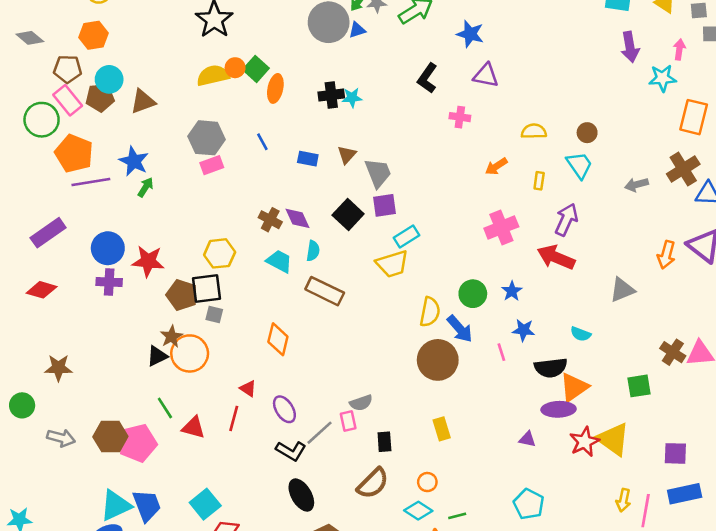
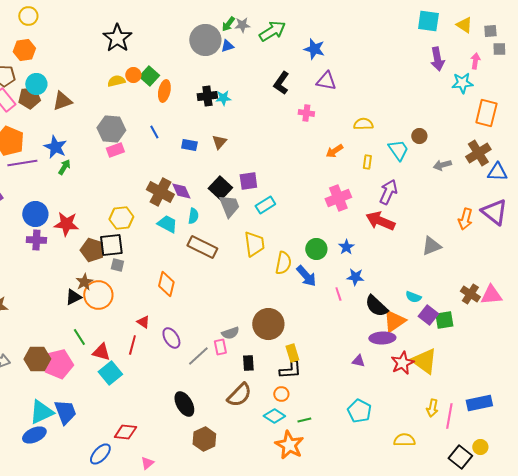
yellow semicircle: (213, 75) -> (116, 81), size x0.7
brown circle: (587, 133) -> (419, 136), moved
gray trapezoid: (378, 173) -> (229, 206), moved
brown cross: (270, 220) -> (160, 192), size x1.5
yellow trapezoid: (392, 264) -> (254, 244), moved, turned -80
cyan semicircle: (581, 334) -> (413, 297), moved
brown circle: (438, 360) -> (268, 324), moved
black semicircle: (551, 368) -> (376, 306), turned 50
black L-shape: (291, 451) -> (290, 370), moved, turned -35
purple square: (675, 453) -> (428, 315), moved, turned 36
cyan square: (205, 504) -> (110, 373), moved

